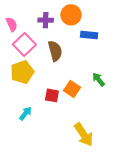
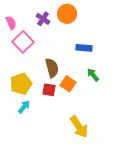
purple cross: (46, 20) -> (43, 19), turned 32
blue rectangle: (89, 35) -> (84, 48), moved
brown semicircle: (55, 51) -> (52, 68), moved
yellow pentagon: (22, 72) -> (21, 84), moved

